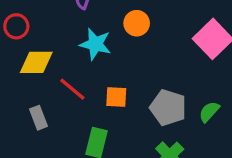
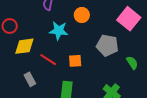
gray pentagon: (168, 108) -> (107, 45), moved
green semicircle: (209, 112) -> (132, 63), turned 112

